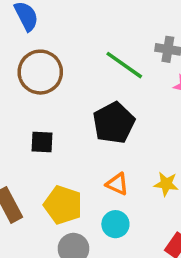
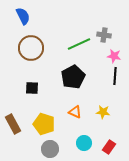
green line: (124, 65) -> (79, 44), turned -60
cyan circle: (115, 224) -> (84, 143), moved

